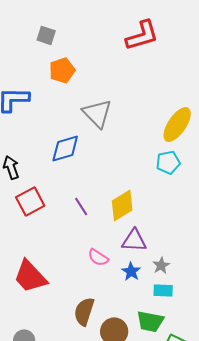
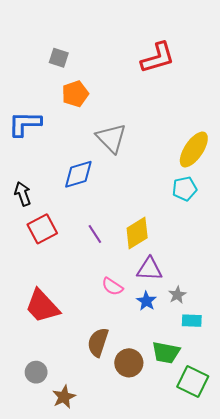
cyan rectangle: (163, 290) -> (192, 321), moved

